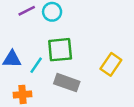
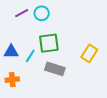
orange cross: (23, 94) -> (12, 80), moved

